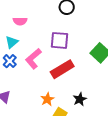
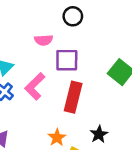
pink semicircle: (20, 21) -> (44, 40), moved
red rectangle: (62, 69) -> (73, 97), turned -40

